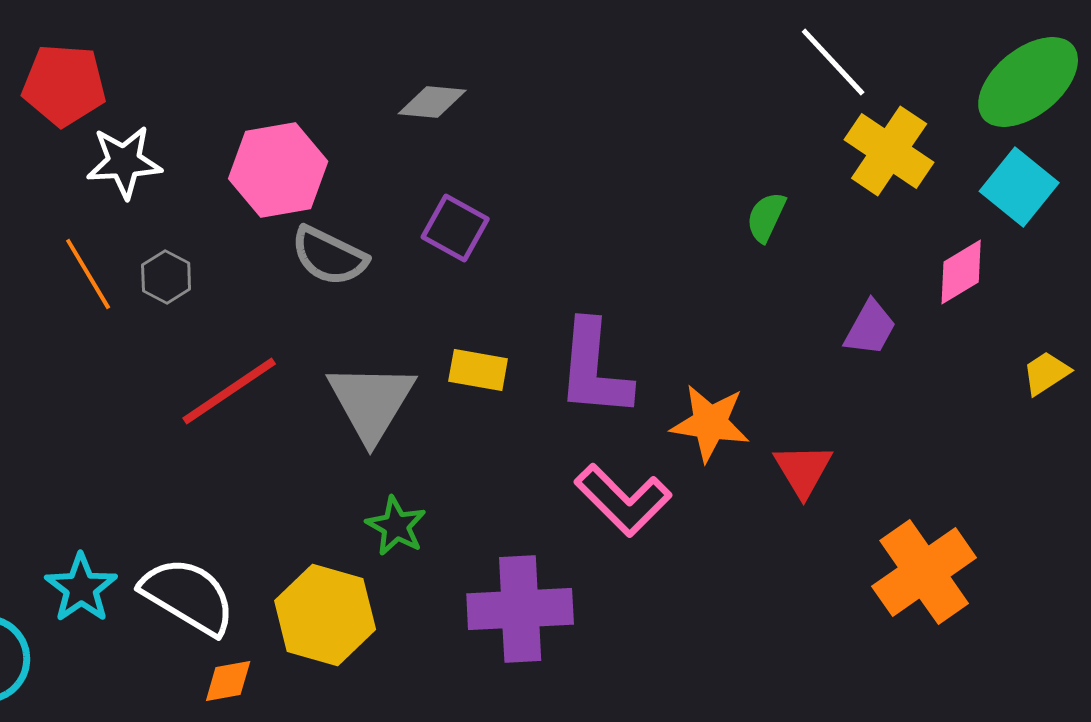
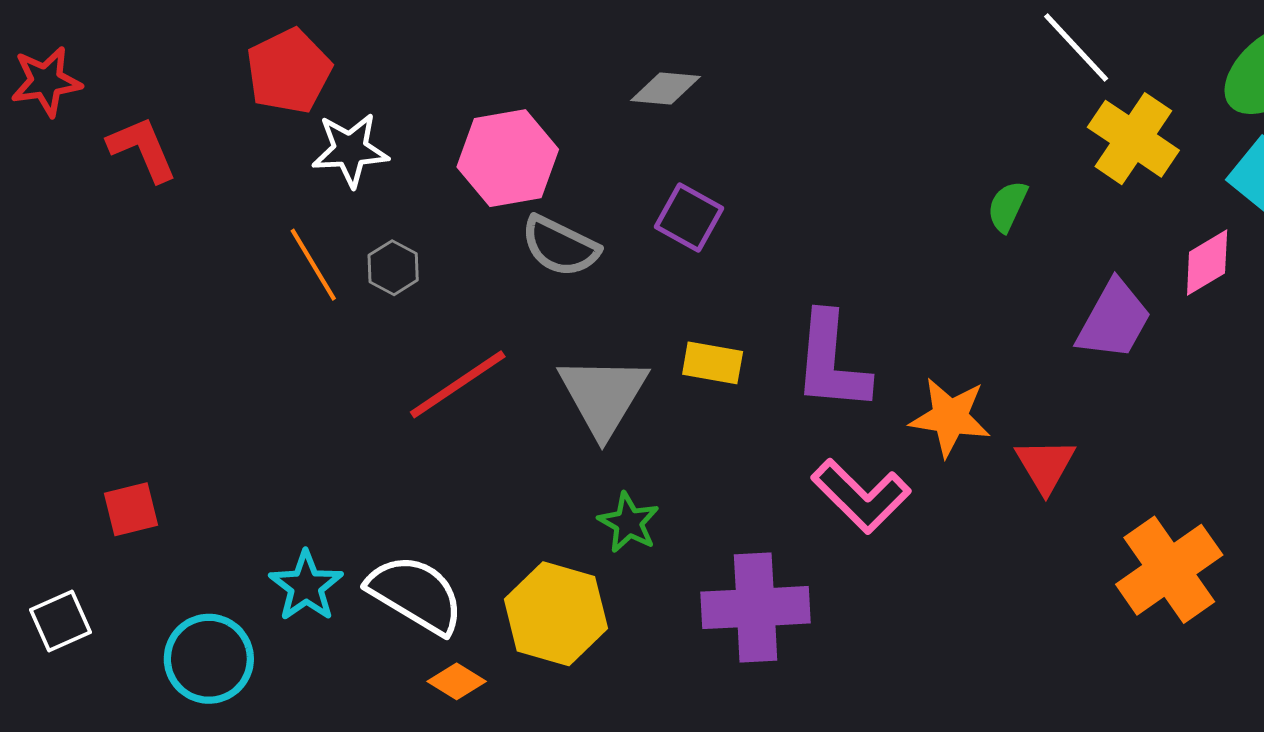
red pentagon: (64, 85) -> (289, 71), turned -30
purple trapezoid: (870, 328) -> (1114, 320), size x1.4
orange diamond: (228, 681) -> (457, 681), turned 42

